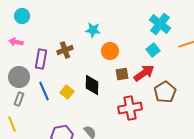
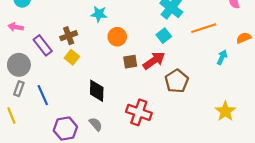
purple rectangle: (41, 59) -> (43, 45), turned -48
black diamond: (92, 85) -> (97, 91), moved
blue line: (44, 91) -> (43, 95), moved
yellow square: (67, 92) -> (72, 57), moved
red cross: (130, 108) -> (139, 112), moved, turned 30

